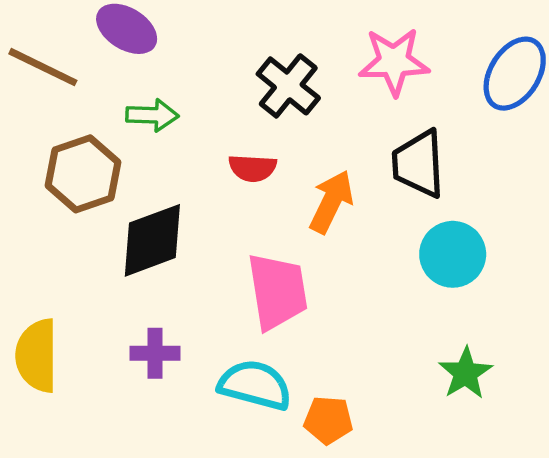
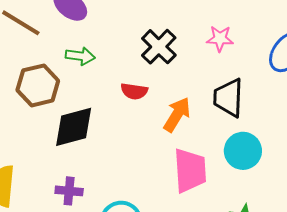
pink star: (394, 62) -> (220, 39), size x0.7
pink trapezoid: (277, 291) -> (190, 170), moved

